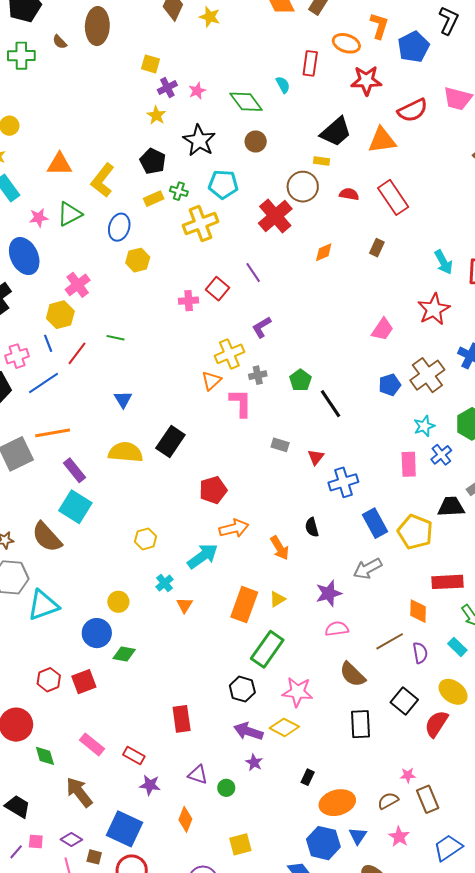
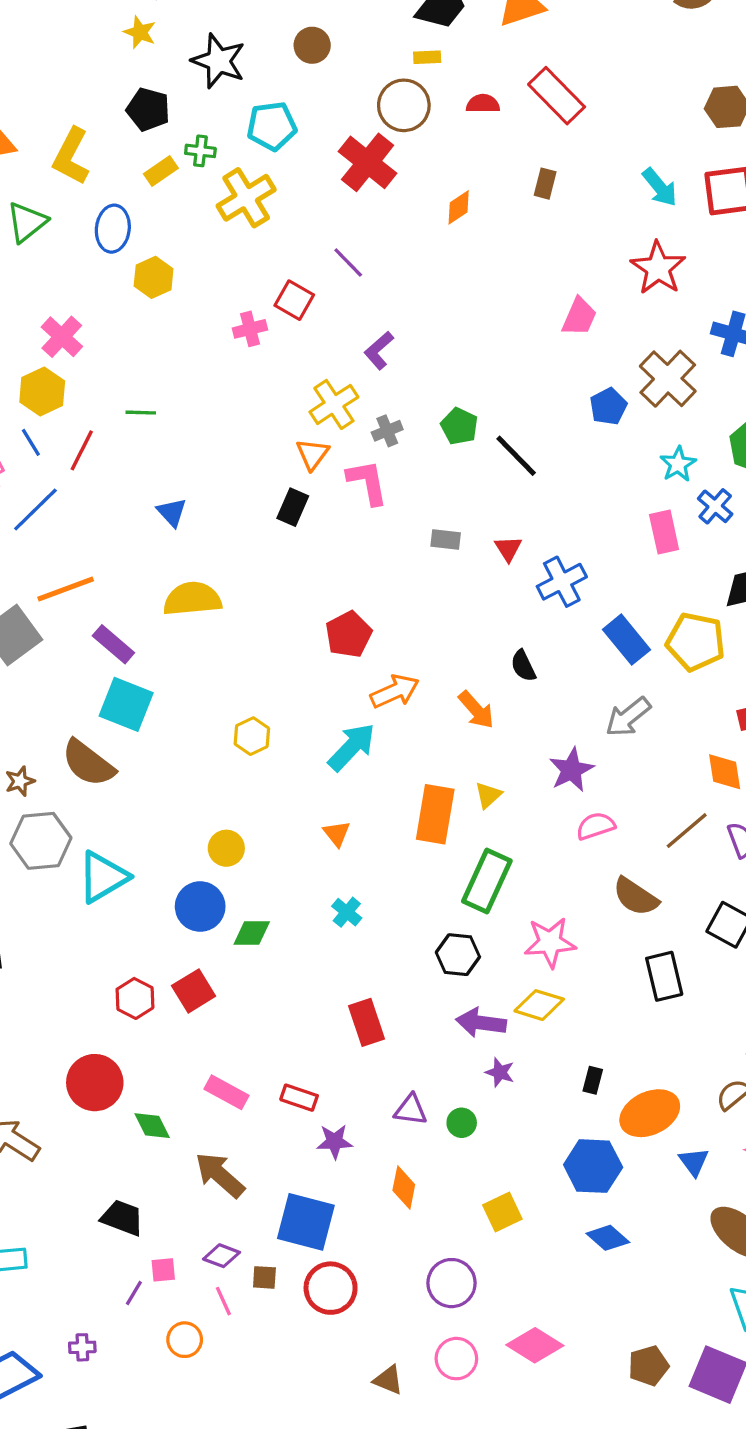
black rectangle: (170, 441) -> (293, 507), moved, size x0.7
cyan cross: (164, 583) -> (347, 912), moved
blue hexagon: (323, 843) -> (593, 1166), moved

